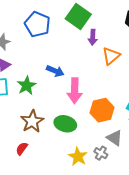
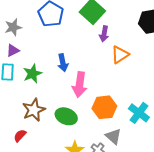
blue arrow: (55, 71) -> (63, 63), turned 48

